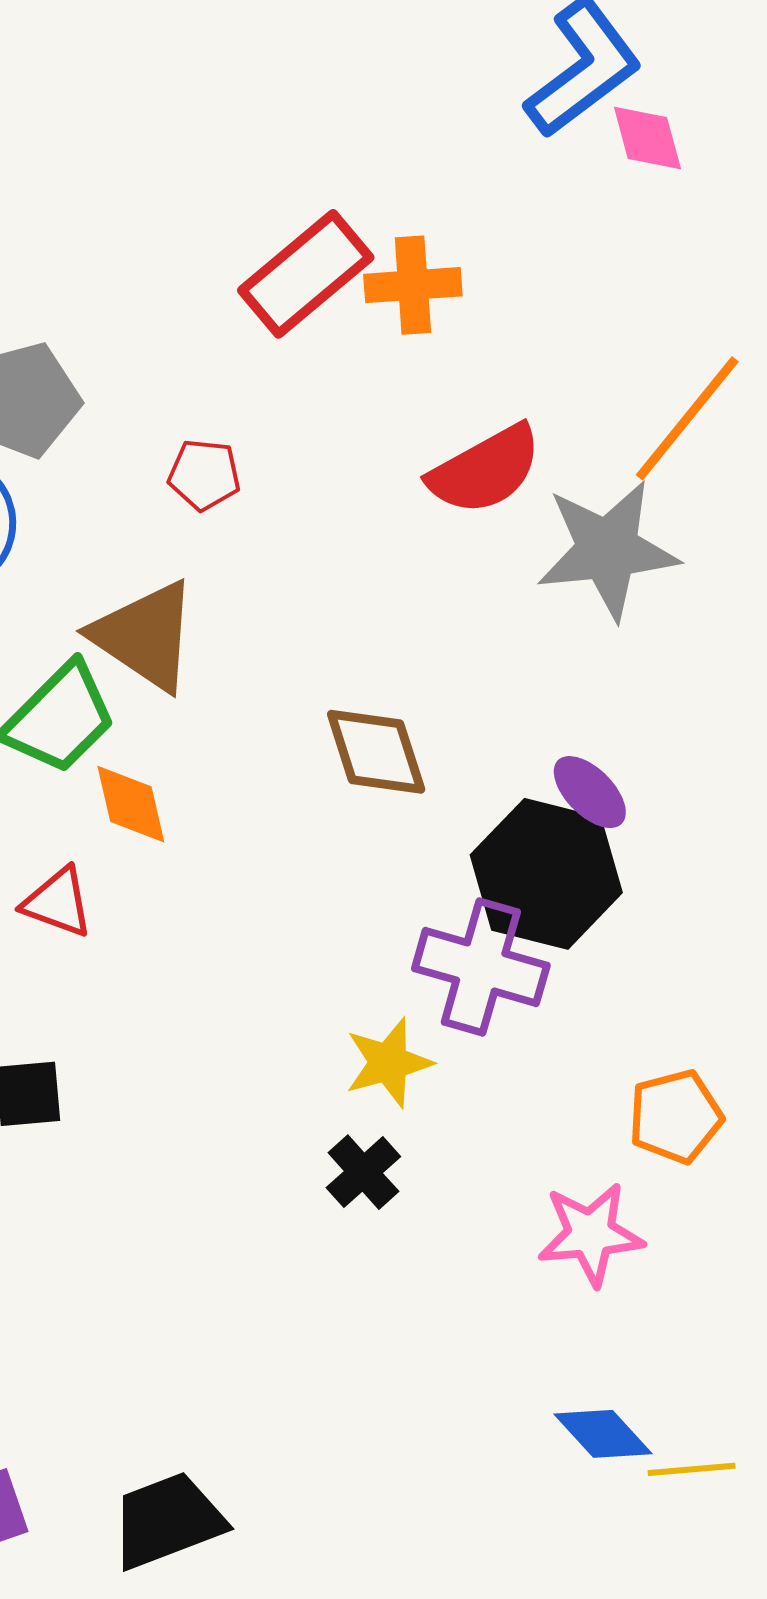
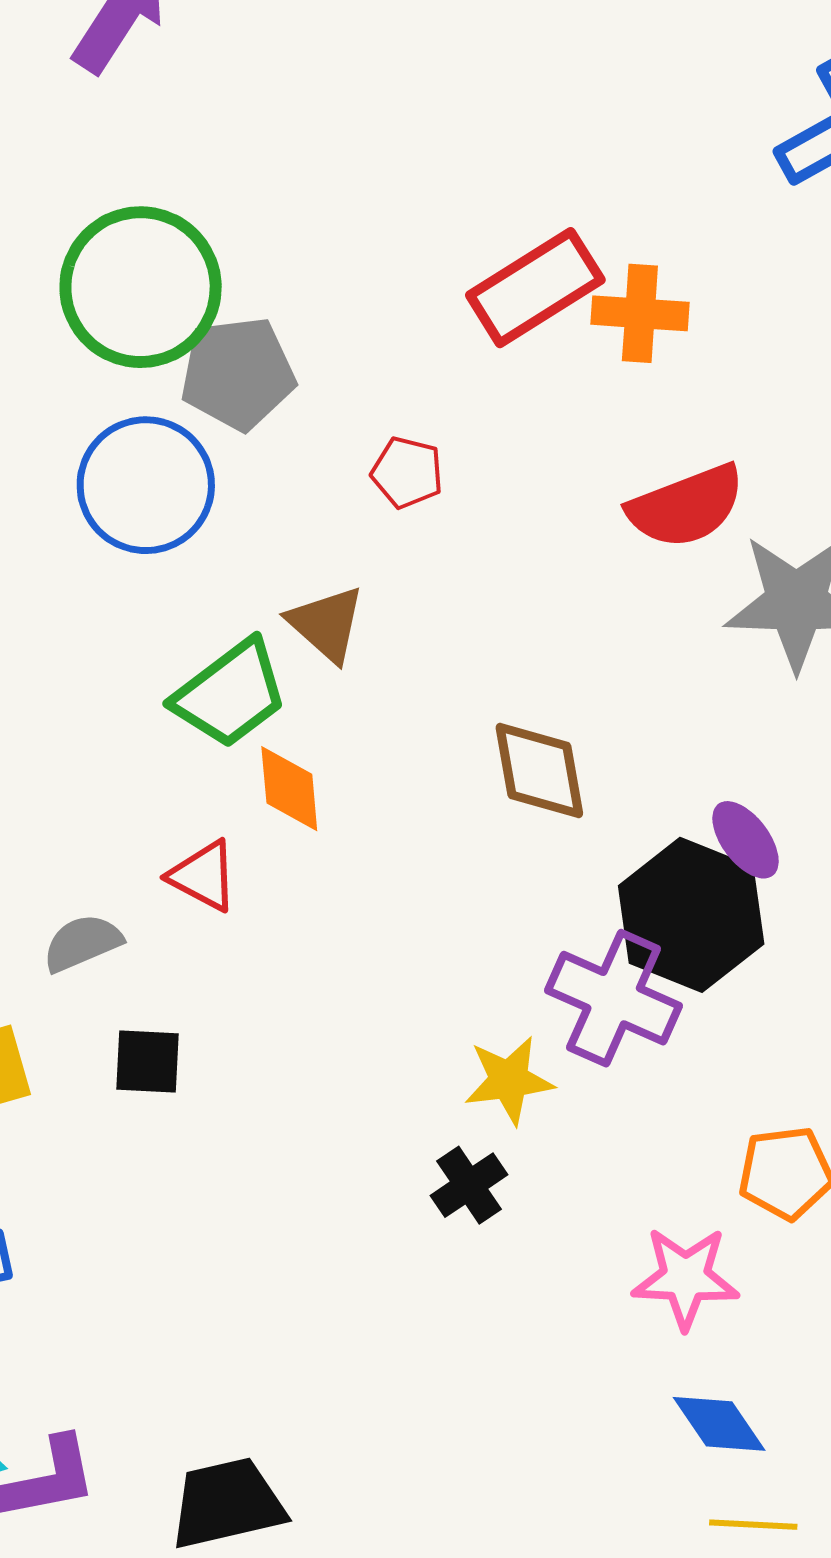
brown triangle: (145, 636) -> (326, 624), size x0.7
blue diamond: (603, 1434) -> (719, 1424), moved

